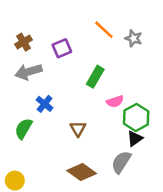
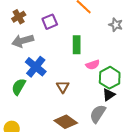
gray star: (134, 38) -> (116, 25), moved
green rectangle: (95, 77) -> (77, 45), turned -30
blue cross: (45, 104) -> (36, 67), size x1.5

